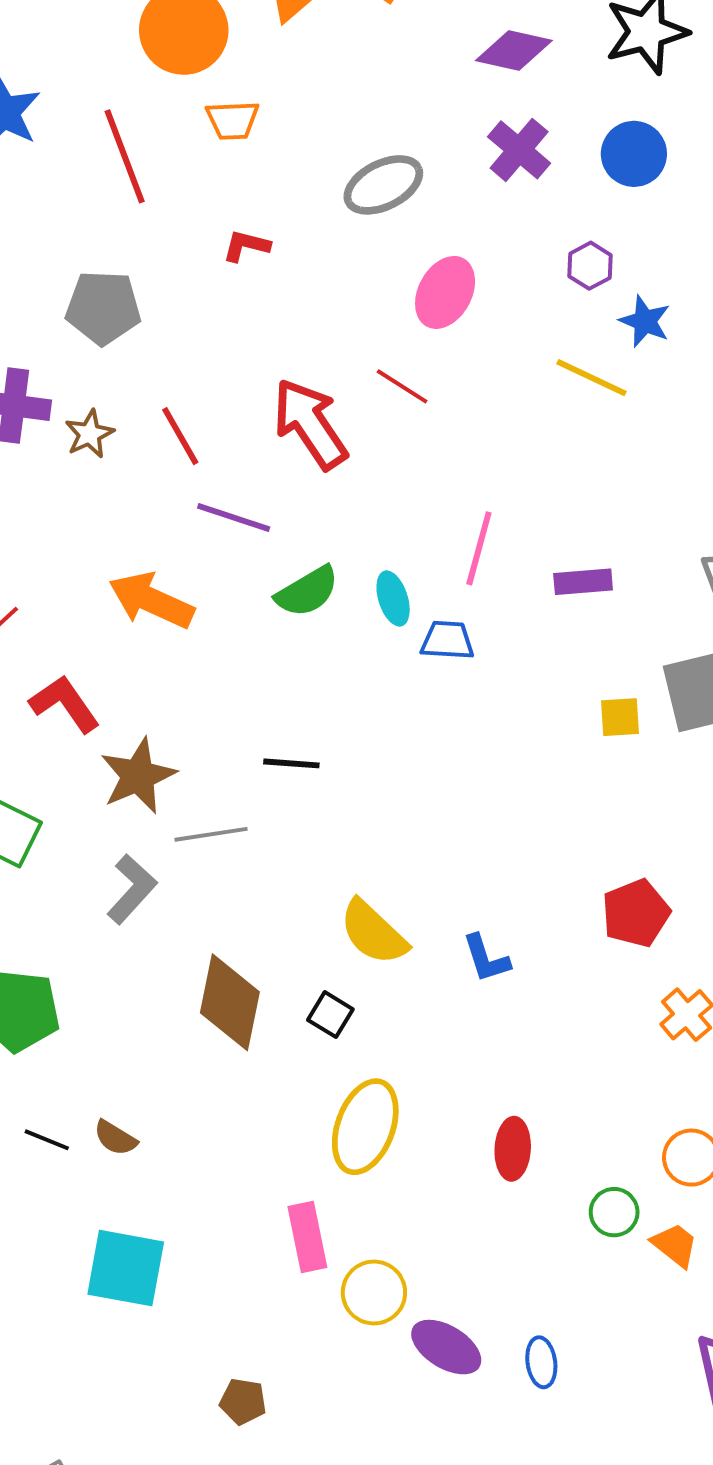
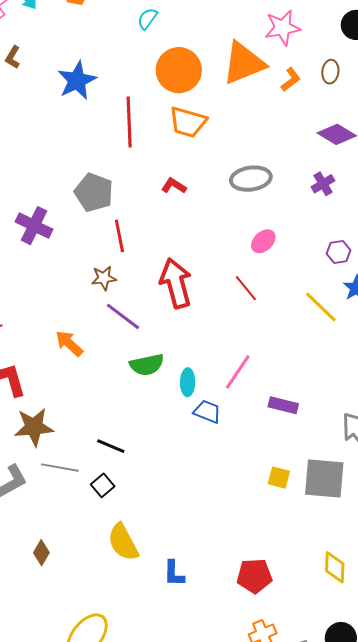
orange trapezoid: (233, 120) -> (188, 122), size x1.4
purple cross: (519, 150) -> (323, 184), size x0.7
pink ellipse: (445, 292) -> (263, 241), size x0.7
red line: (402, 386) -> (246, 288), moved
brown star: (89, 434) -> (104, 278), moved
red line: (180, 436) -> (119, 236), moved
orange arrow: (151, 600) -> (69, 343), size x0.7
brown diamond: (230, 1002) -> (41, 553), size x0.5
black square: (330, 1015) -> (103, 485), moved

